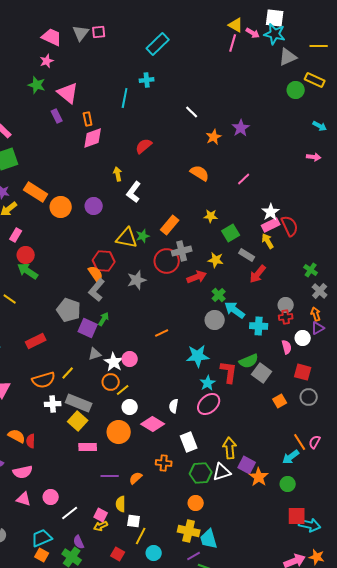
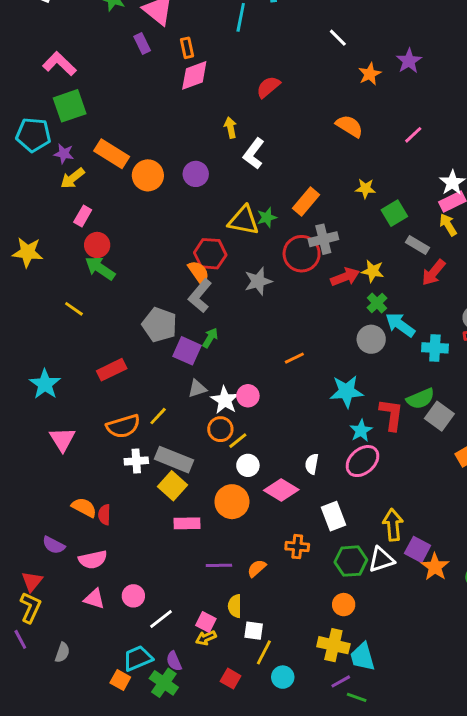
yellow star: (216, 260) -> (373, 271), moved
cyan trapezoid: (42, 538) -> (138, 658), moved

